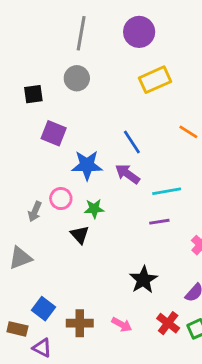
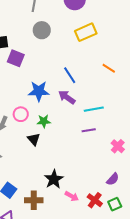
gray circle: (77, 78) -> (42, 30), moved
purple square: (54, 133) -> (16, 58), moved
black star: (143, 280) -> (54, 179), moved
pink arrow: (122, 325) -> (72, 196), moved

